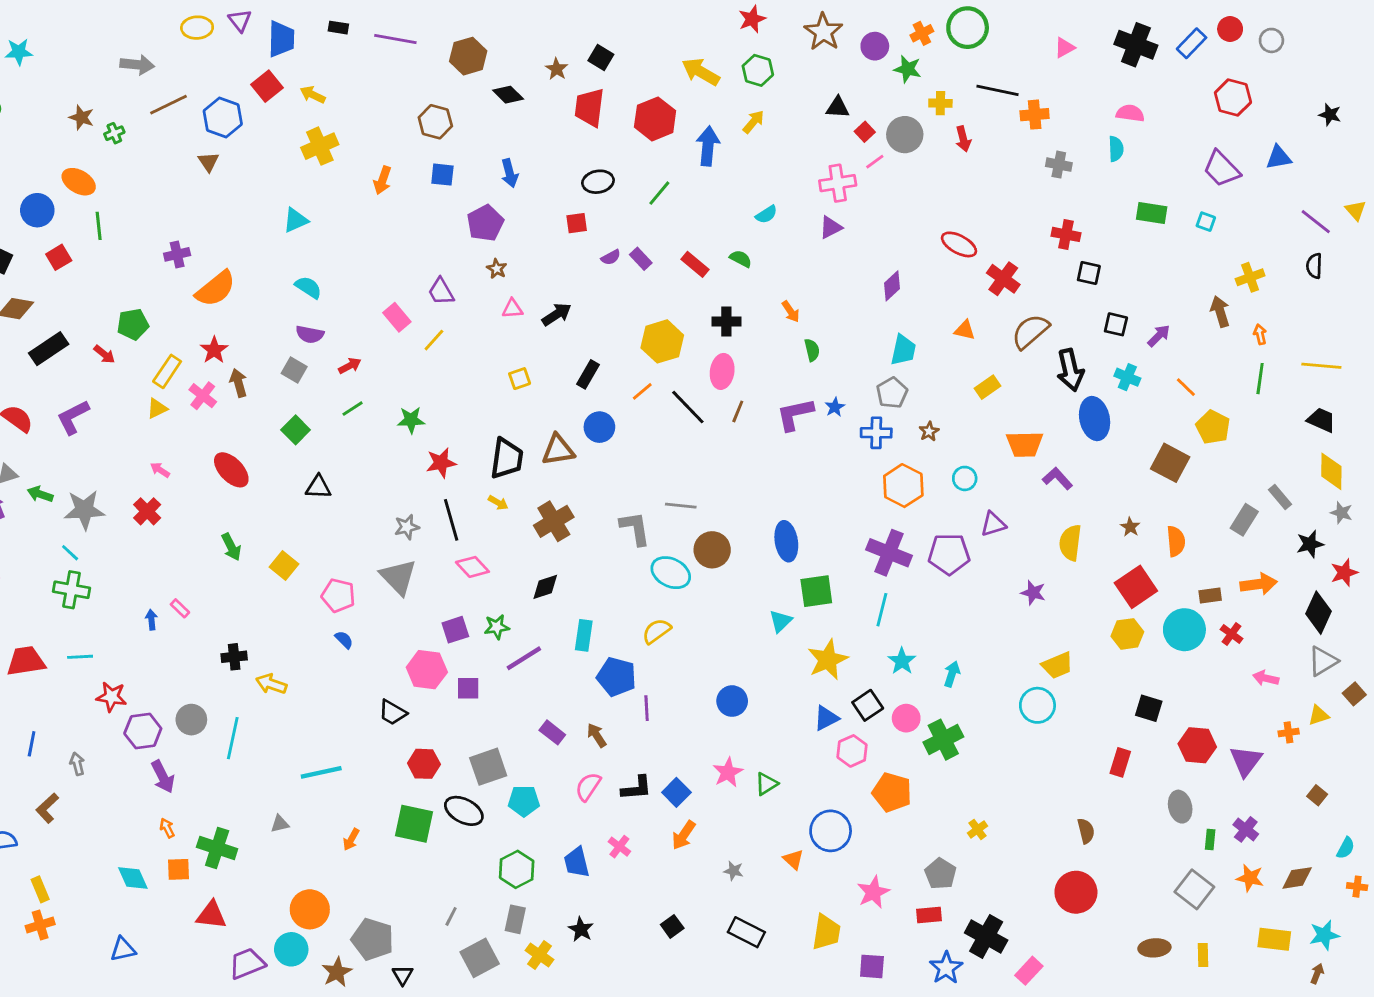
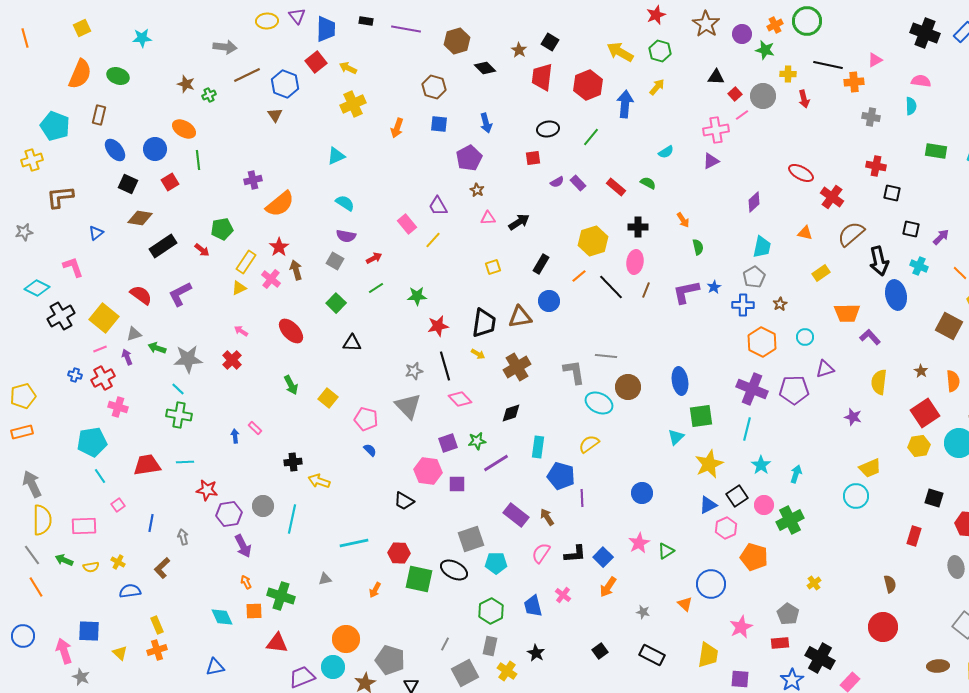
pink triangle: (1065, 48) -> (875, 60), moved
purple rectangle: (552, 732) -> (516, 515), size x1.4
red hexagon: (424, 764) -> (399, 553), moved

